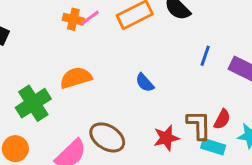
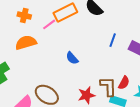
pink line: (90, 18) -> (49, 24), moved
orange semicircle: (76, 78) -> (26, 43), moved

